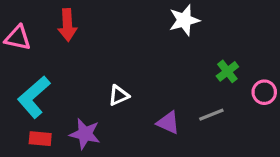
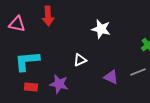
white star: (184, 20) -> (101, 29), moved, turned 30
cyan L-shape: (34, 97) -> (27, 61), turned 36

